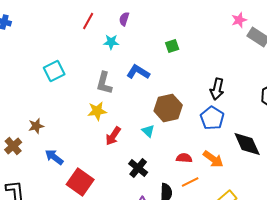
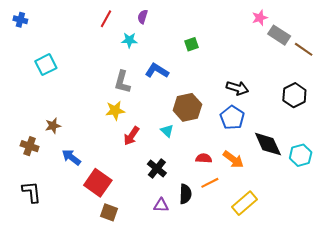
cyan square: (54, 71) -> (46, 65), moved
black arrow: (217, 89) -> (237, 88), turned -85
brown cross: (13, 146) -> (30, 146), turned -30

